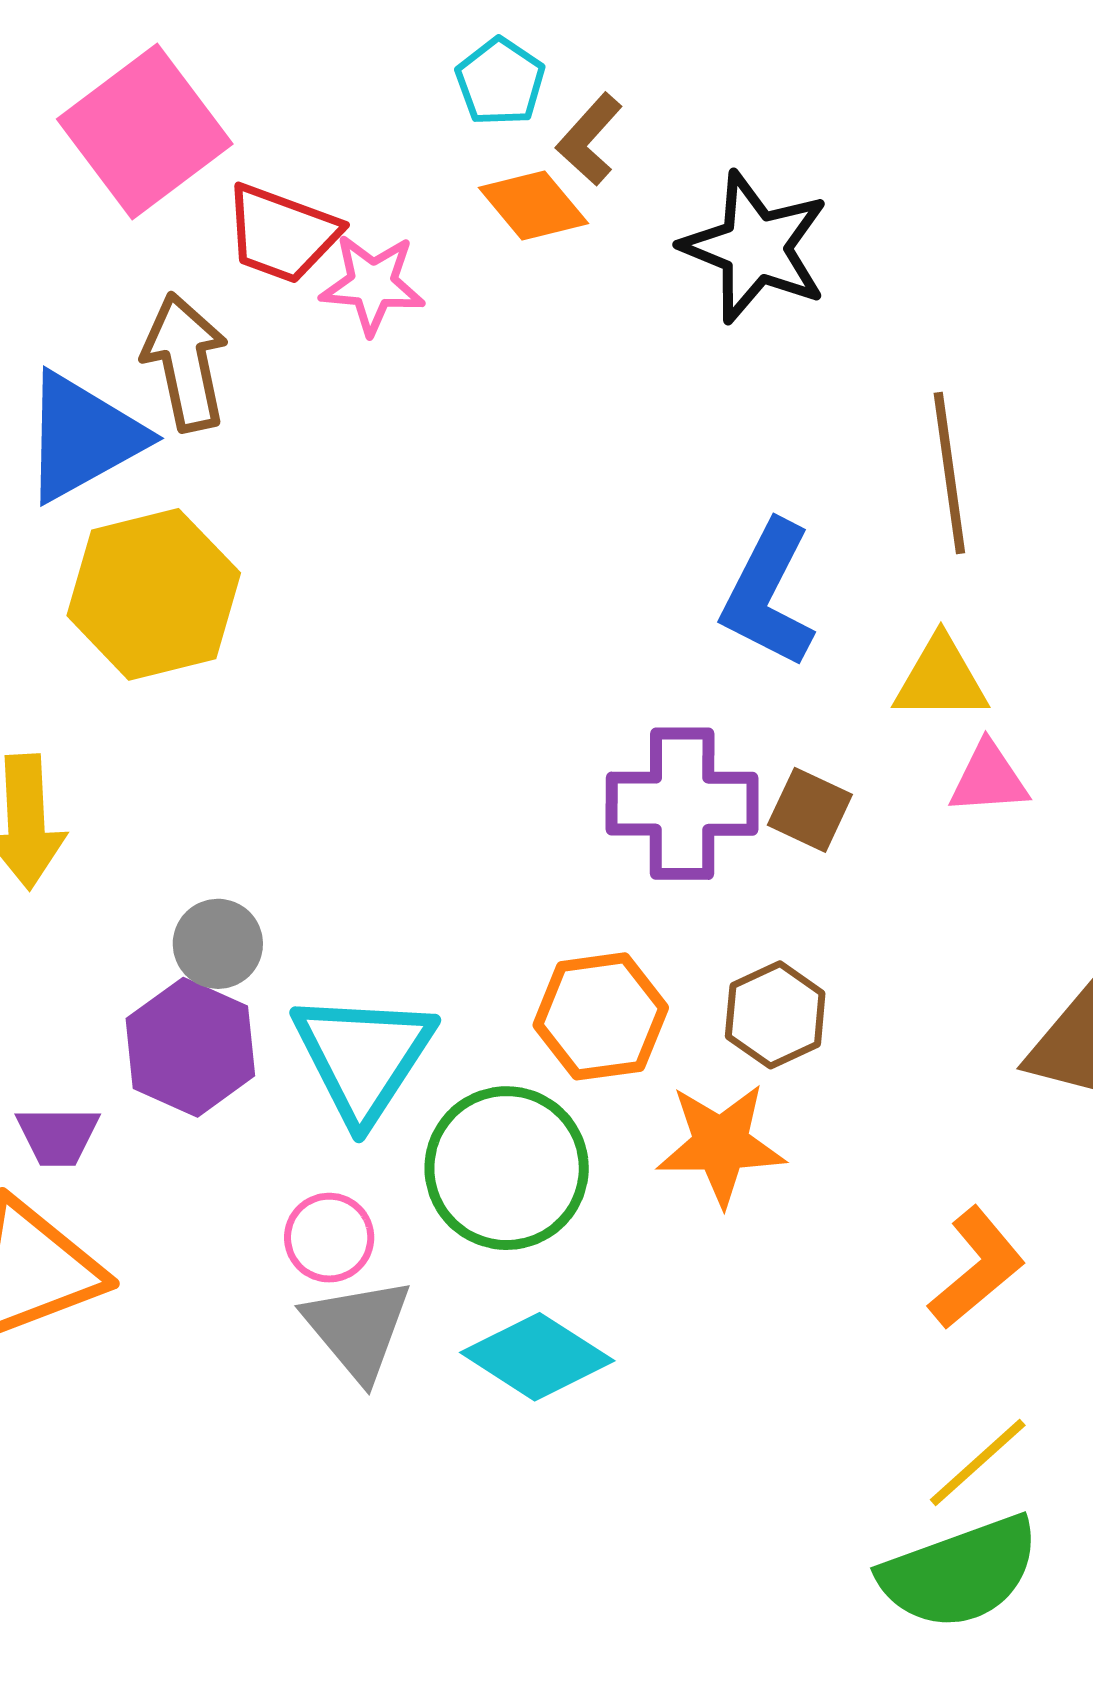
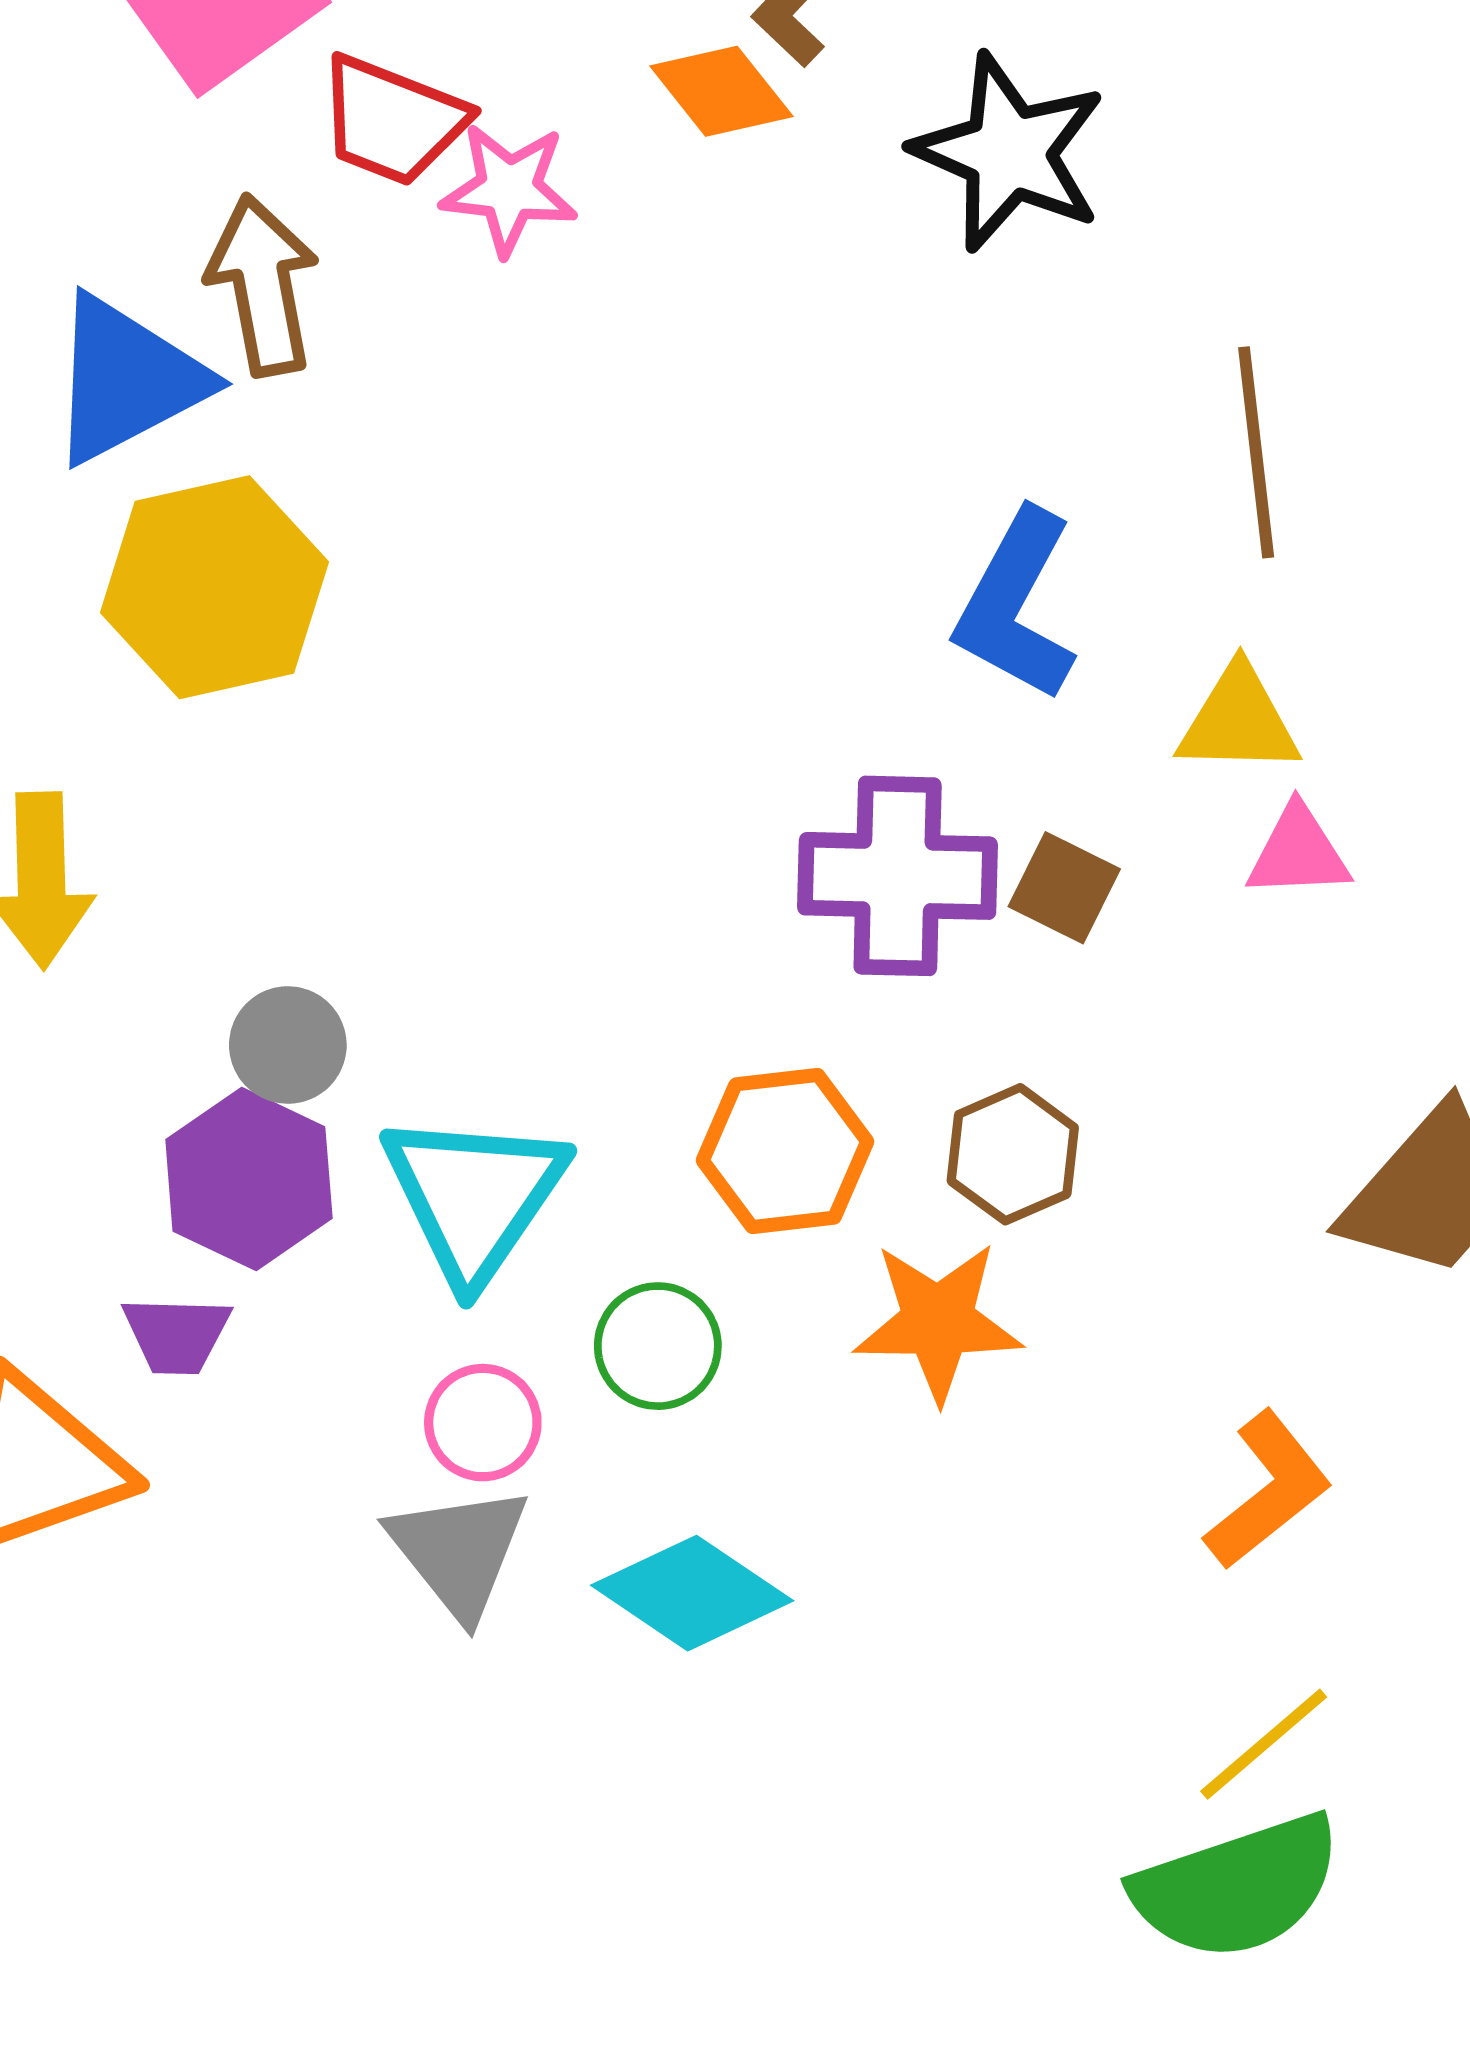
purple trapezoid: (58, 1136) -> (177, 1335), moved
green circle: (507, 1168) -> (658, 1346), size x0.6
pink circle: (329, 1238) -> (483, 1423), moved

